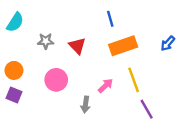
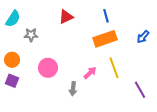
blue line: (110, 19) -> (106, 16), moved
gray star: (46, 41) -> (31, 35), moved
red triangle: (77, 46) -> (66, 17), moved, turned 49
purple line: (147, 109) -> (140, 90), moved

